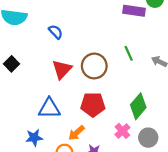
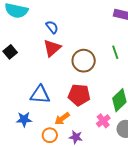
red triangle: (62, 69) -> (52, 48), moved

